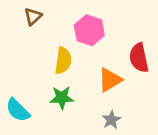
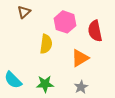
red semicircle: (139, 58) -> (95, 31), moved
green star: (62, 98) -> (45, 84), moved

